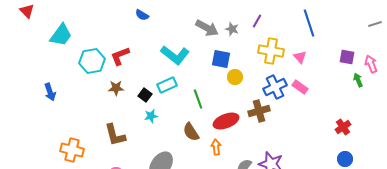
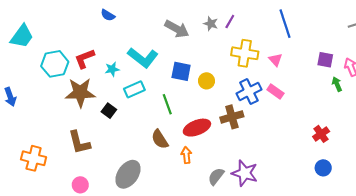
gray star: (232, 29) -> (211, 24), moved
blue square: (221, 59) -> (181, 71), moved
brown star: (116, 88) -> (80, 93), size x1.8
black square: (145, 95) -> (109, 111), moved
cyan star: (151, 116) -> (112, 69), moved

